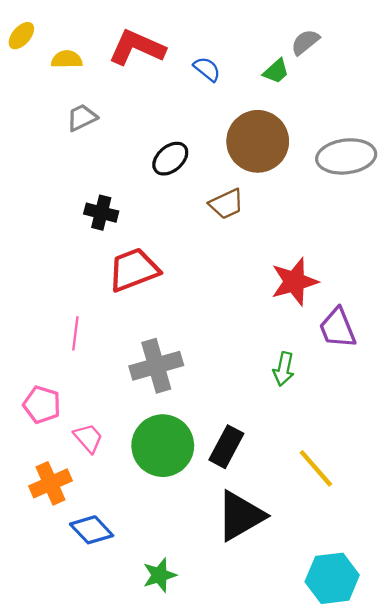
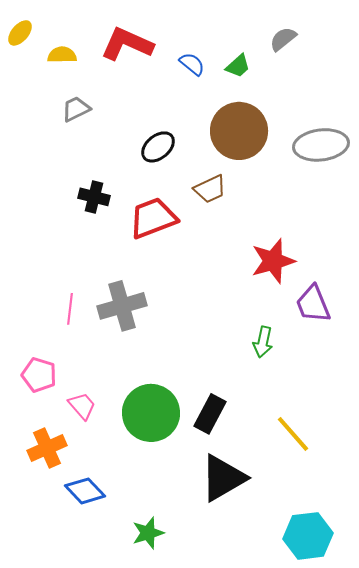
green trapezoid: (276, 71) -> (238, 66), moved
red trapezoid: (134, 270) -> (153, 218), moved
gray cross: (156, 366) -> (122, 306), moved

